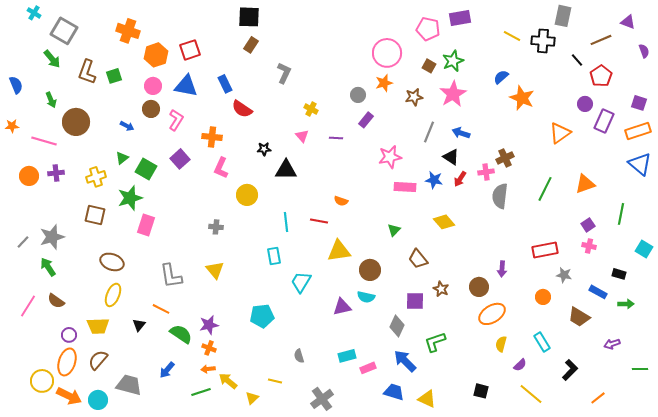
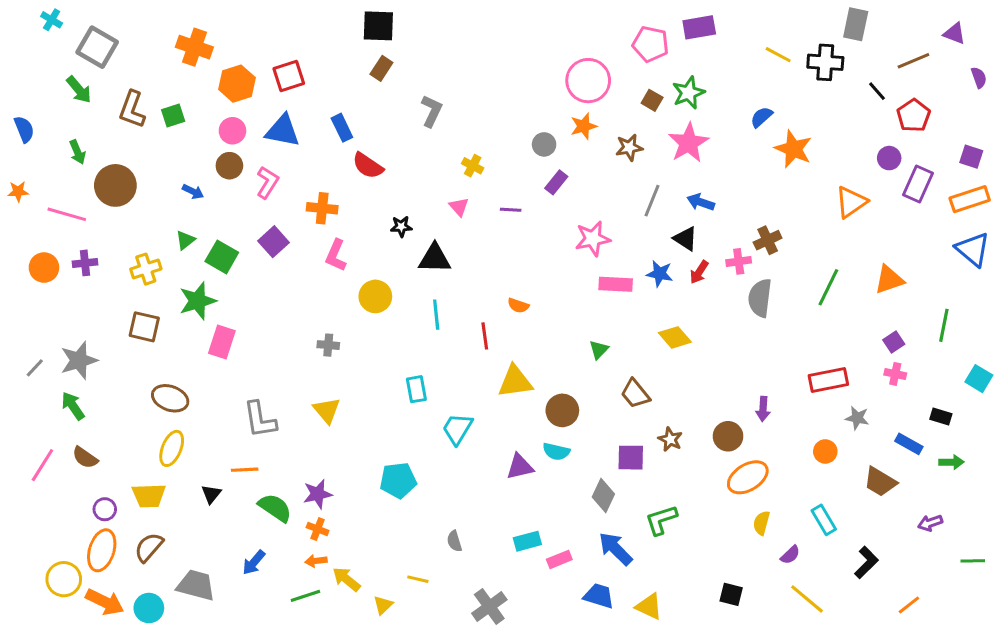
red line: (319, 221) -> (485, 336), turned 72
cyan line: (286, 222) -> (436, 315), moved
orange line: (161, 309) -> (245, 470), turned -30

